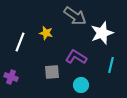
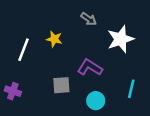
gray arrow: (75, 16) -> (89, 19), size x0.6
cyan line: (111, 65) -> (131, 89), moved

